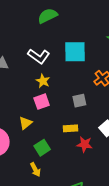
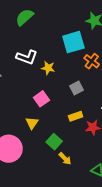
cyan square: (75, 52) -> (73, 42), moved
yellow star: (43, 81) -> (48, 68), moved
yellow arrow: (35, 170) -> (65, 159), moved

